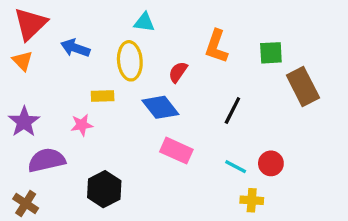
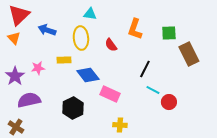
red semicircle: (178, 72) -> (111, 45), turned -72
blue diamond: (160, 107) -> (88, 75), moved
pink star: (82, 125) -> (38, 68), moved
cyan line: (236, 167) -> (153, 90), moved
black hexagon: (104, 189) -> (73, 108), moved
yellow cross: (252, 200) -> (120, 125), moved

